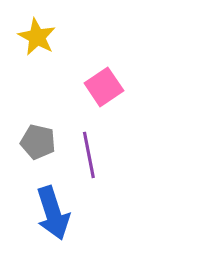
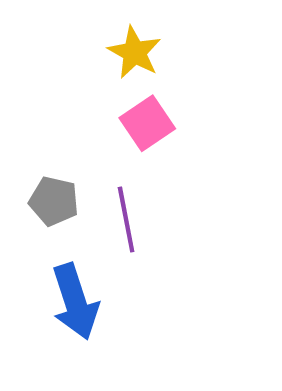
yellow star: (37, 37) -> (135, 52), moved

